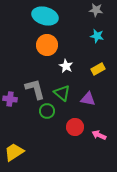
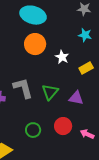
white star: (66, 66) -> (62, 57), moved
green triangle: (62, 93) -> (50, 92), turned 30
green circle: (47, 111) -> (33, 130), moved

